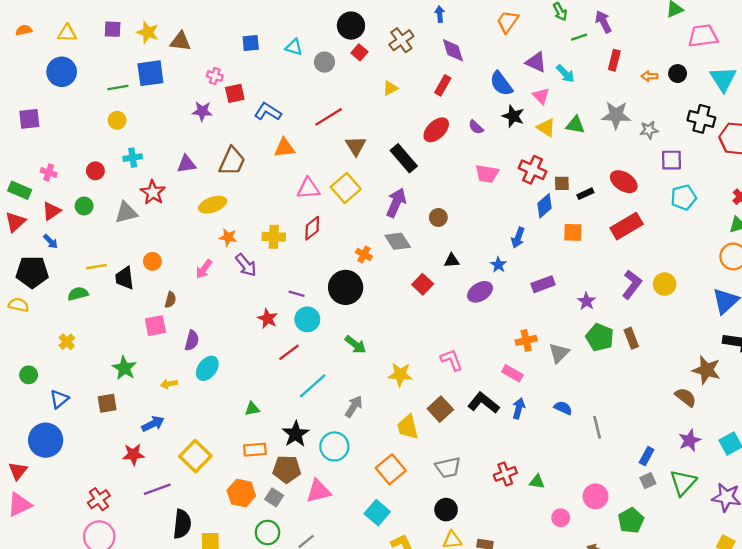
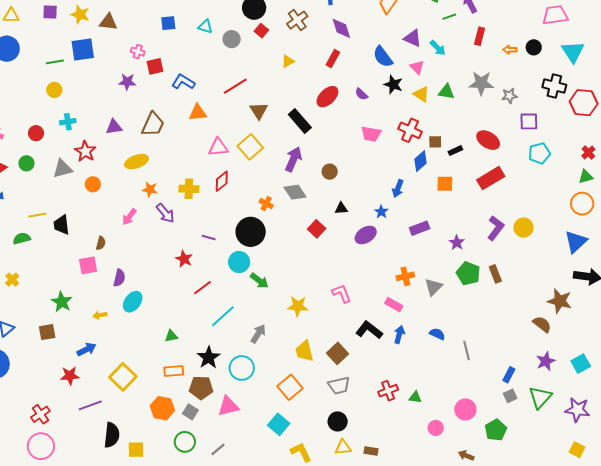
orange circle: (152, 261) -> (93, 184), moved
cyan circle: (307, 319) -> (239, 262), moved
brown square: (440, 409) -> (338, 353), moved

